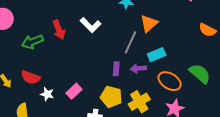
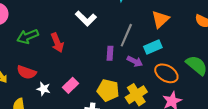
orange triangle: (149, 23) -> (160, 19), moved
red arrow: (59, 30) -> (57, 43), moved
purple rectangle: (116, 69) -> (110, 53), moved
purple arrow: (138, 69) -> (135, 61), turned -147

